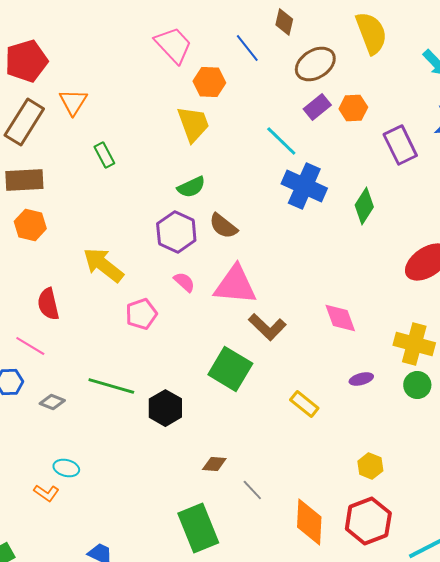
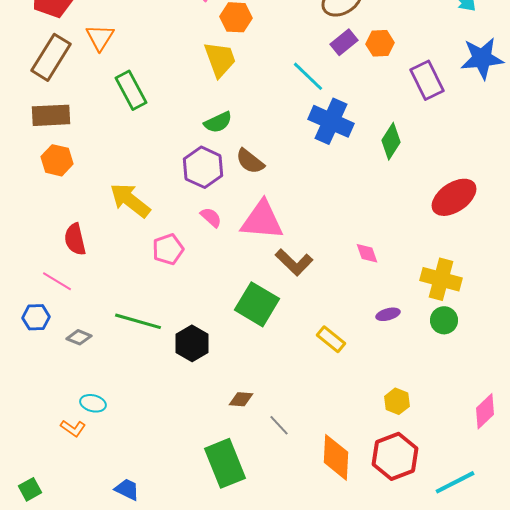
green rectangle: (104, 155) -> (131, 90), size x1.5
pink diamond: (340, 318) -> (367, 253), size x0.7

